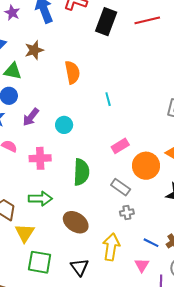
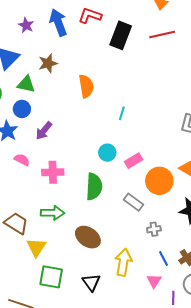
cyan line: (108, 99) -> (122, 113), turned 32
cyan circle: (64, 125) -> (107, 153), moved
gray cross: (127, 213) -> (154, 229), moved
blue line: (151, 243) -> (164, 258), turned 35

